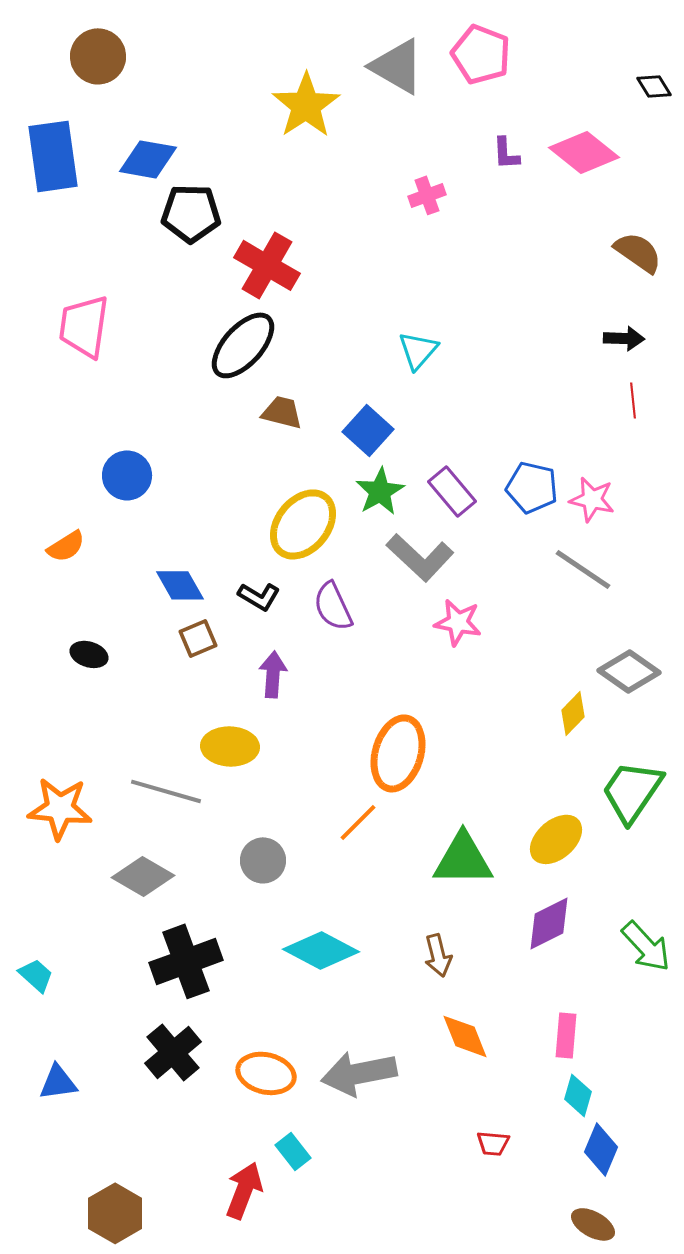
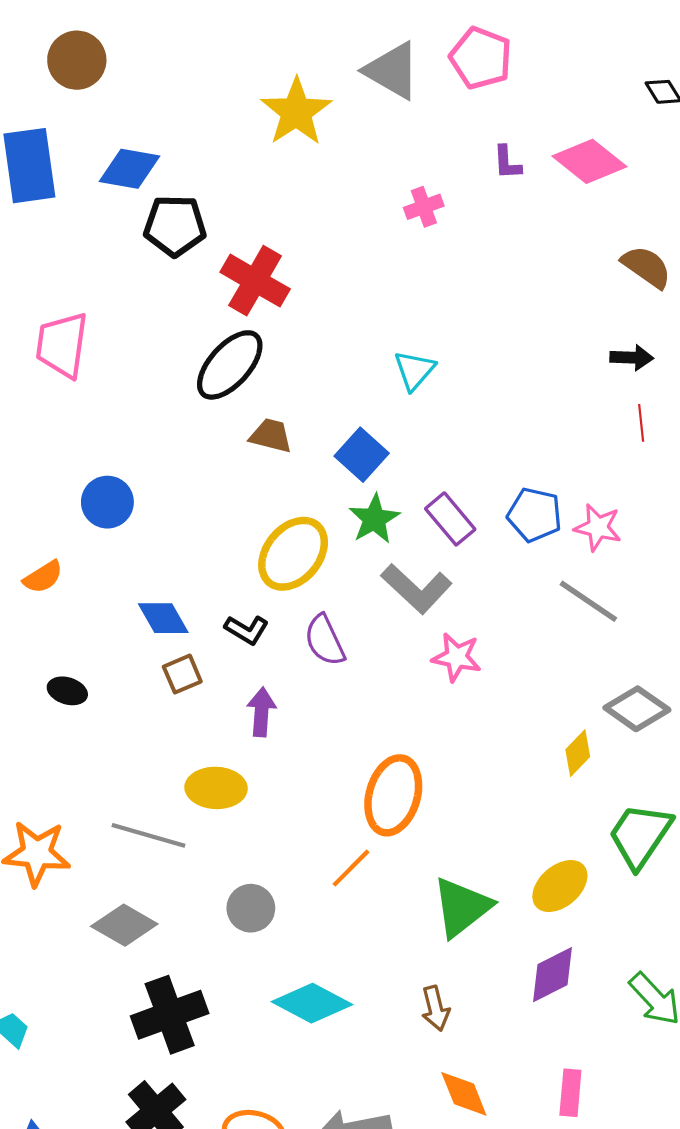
green triangle: (463, 859) -> (462, 907), turned -38

